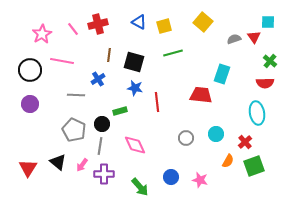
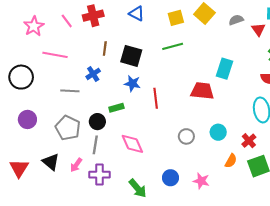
yellow square: (164, 26) -> (176, 18), moved
gray semicircle: (234, 39) -> (236, 20), moved
black circle: (30, 70) -> (21, 77), moved
purple circle: (30, 104) -> (27, 119), moved

